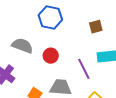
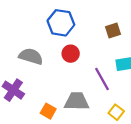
red circle: (51, 56) -> (71, 54), moved

